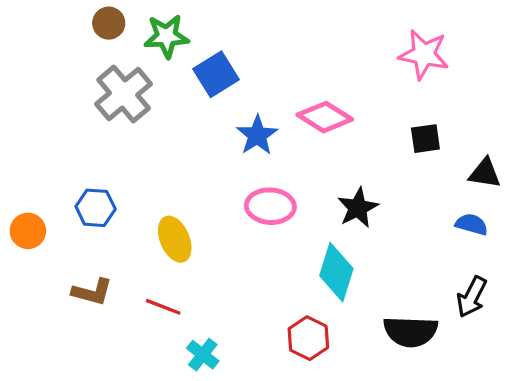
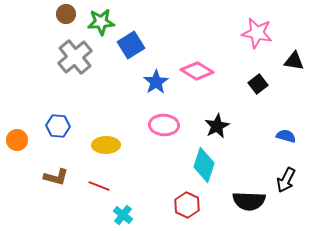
black square: (425, 139) -> (258, 84), turned -30
black triangle: (485, 173) -> (294, 61), moved
yellow ellipse: (175, 239) -> (106, 145), turned -68

